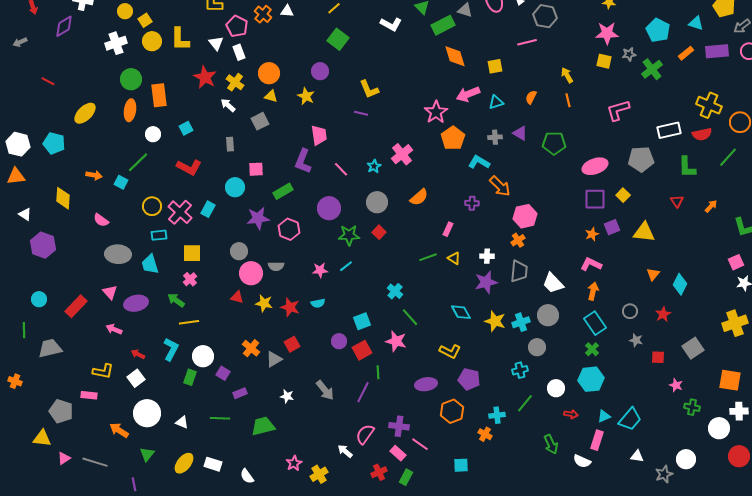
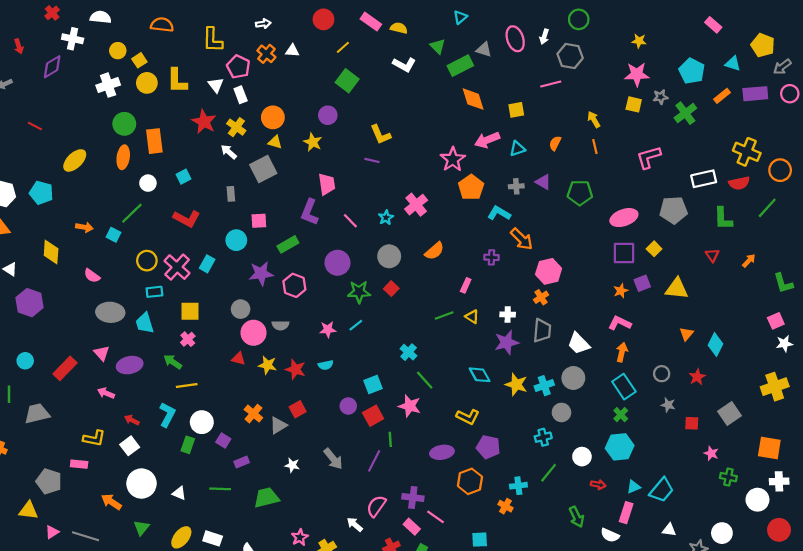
gray square: (260, 121) -> (263, 169), size x1.4

